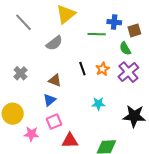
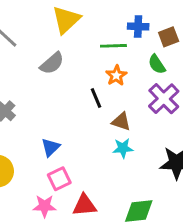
orange star: (103, 69) -> (116, 75), moved
brown triangle: (55, 80) -> (121, 122), moved
pink star: (31, 134) -> (45, 206), moved

